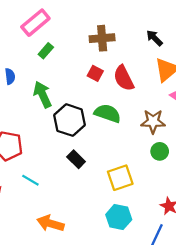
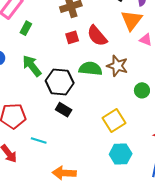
red square: (95, 73) -> (72, 37), turned -32
brown star: (153, 121) -> (117, 66), moved, turned 30
black rectangle: (76, 159) -> (64, 110), moved

